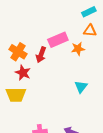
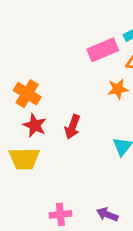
pink rectangle: (58, 40) -> (103, 50), moved
red arrow: (41, 55) -> (72, 127), moved

